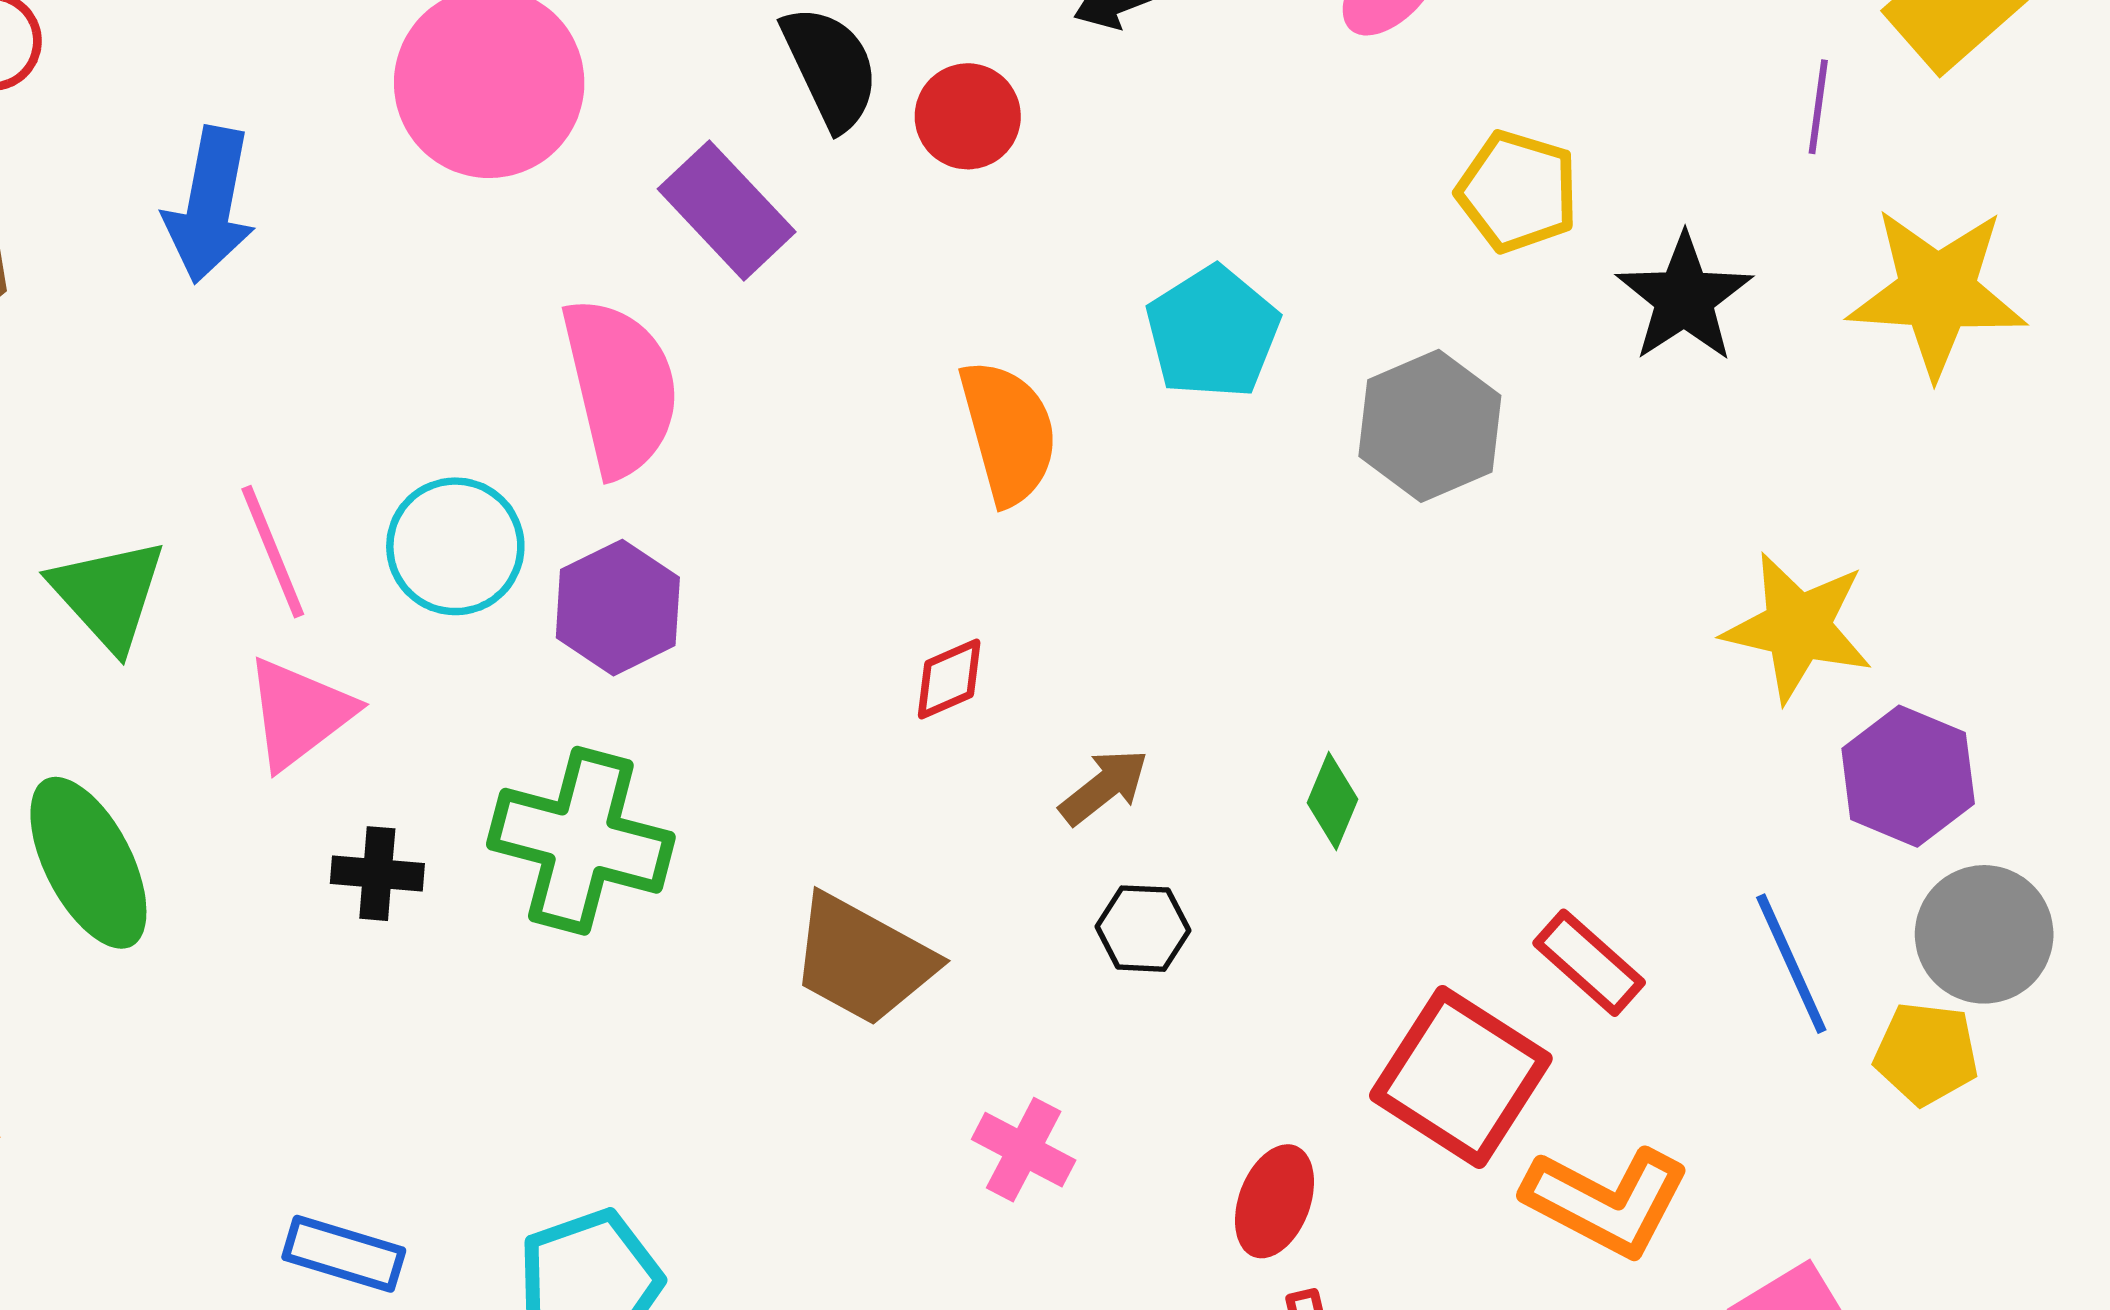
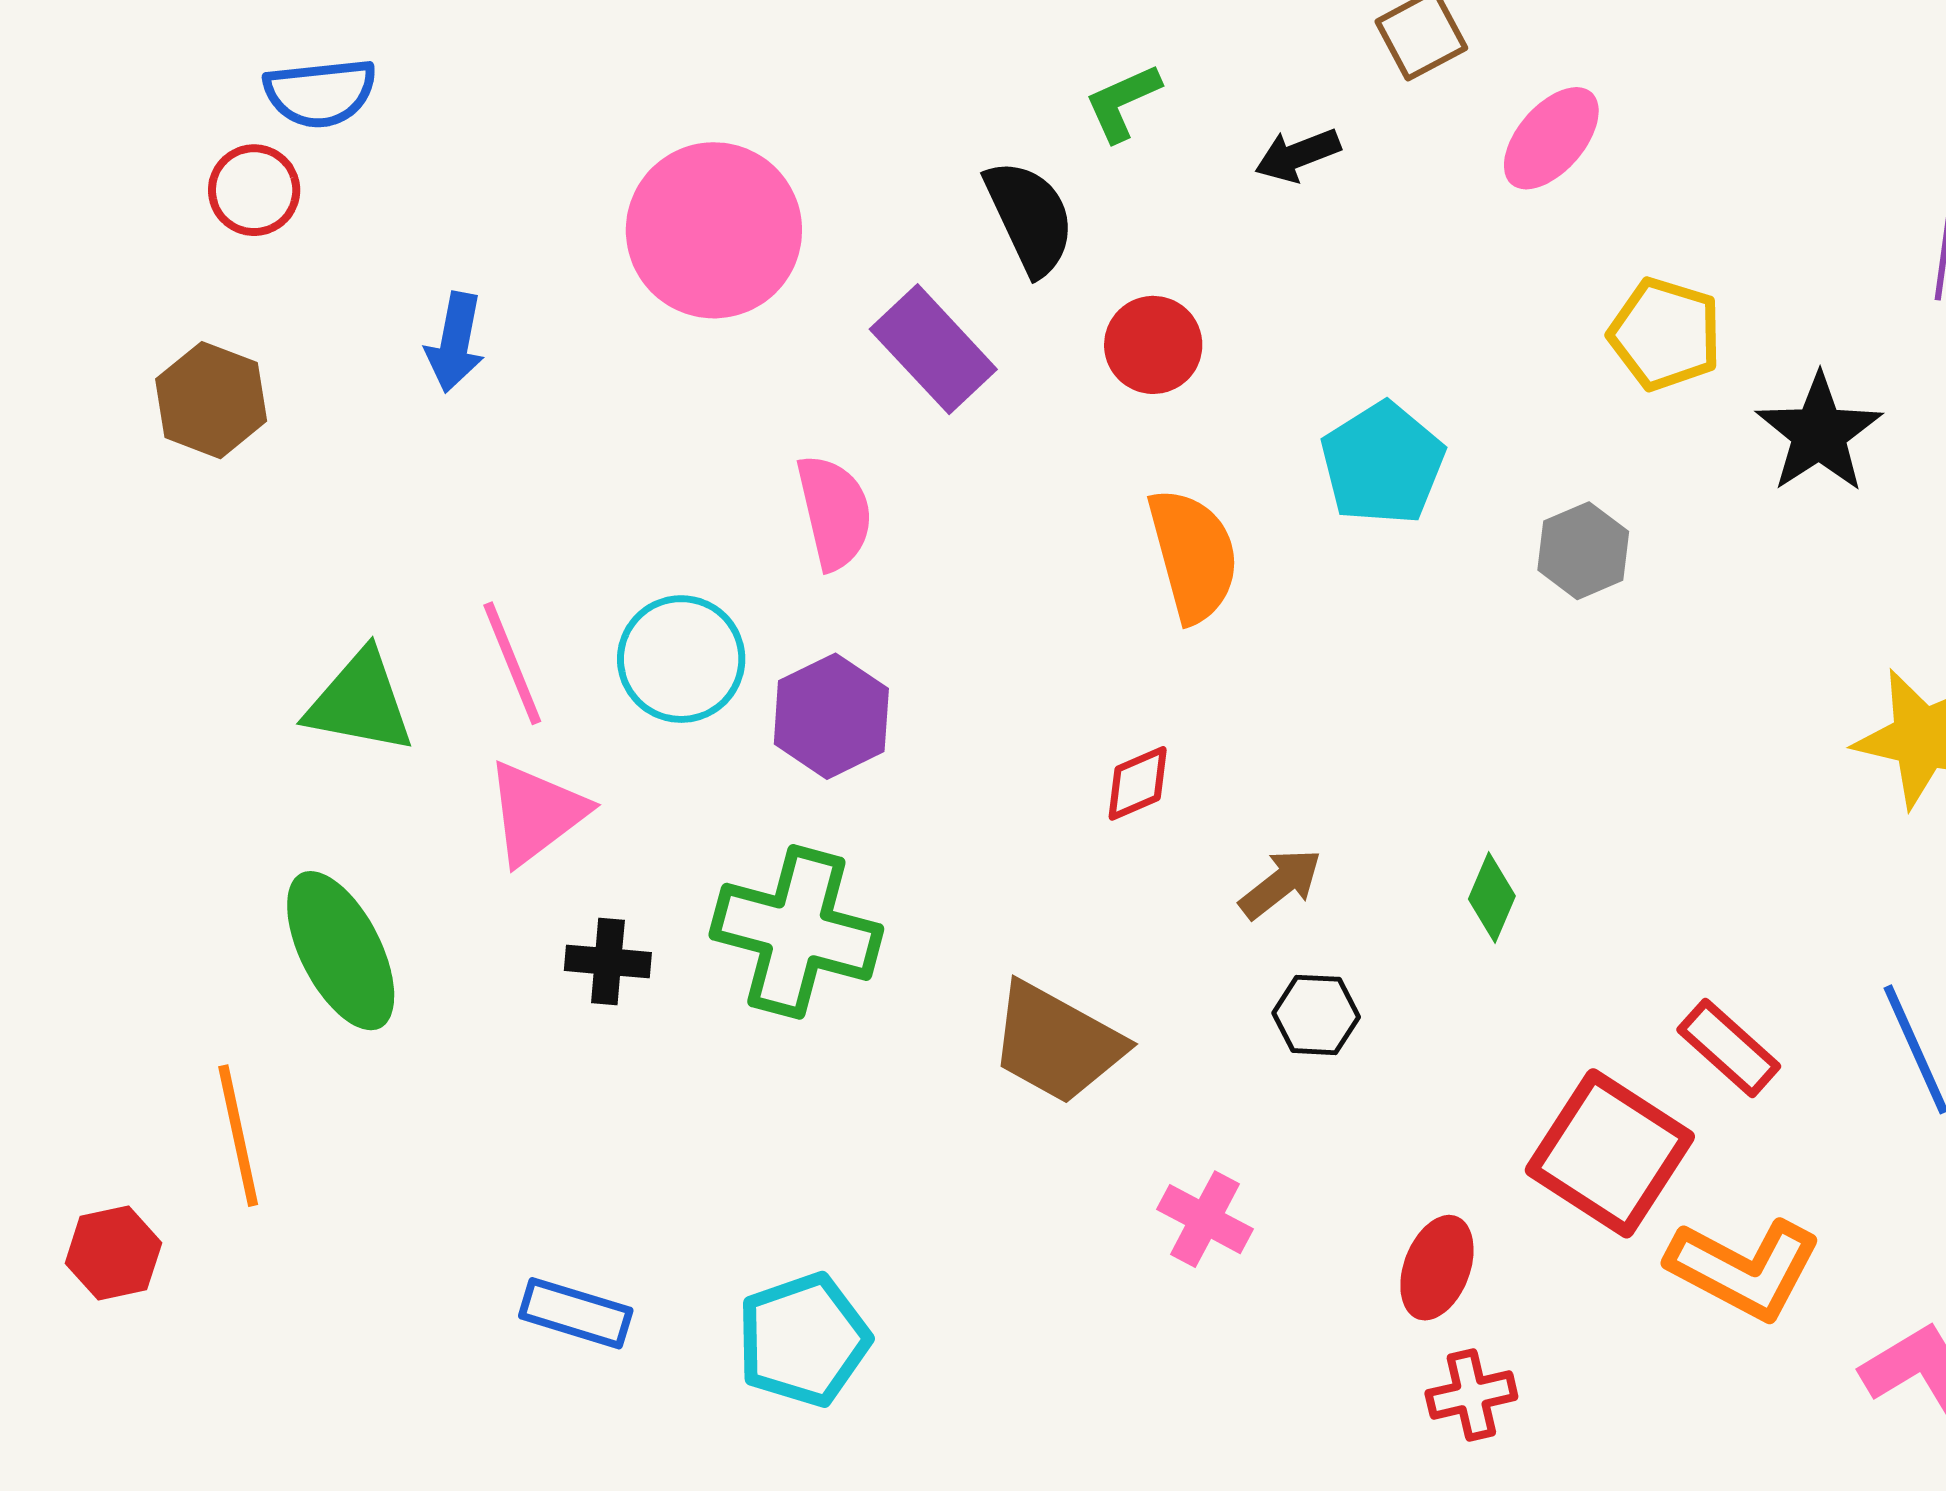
red circle: (968, 116) -> (1153, 345), moved
blue arrow: (210, 205) -> (455, 342), size x0.7
pink semicircle: (620, 387) -> (834, 512), size x0.7
gray hexagon: (1430, 426) -> (1583, 551), size x0.7
green triangle: (108, 594) -> (360, 702), turned -37

